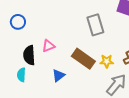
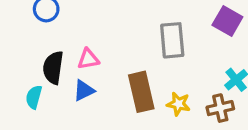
brown rectangle: (83, 59) -> (141, 92), turned 30
blue triangle: (58, 75) -> (84, 91), moved

